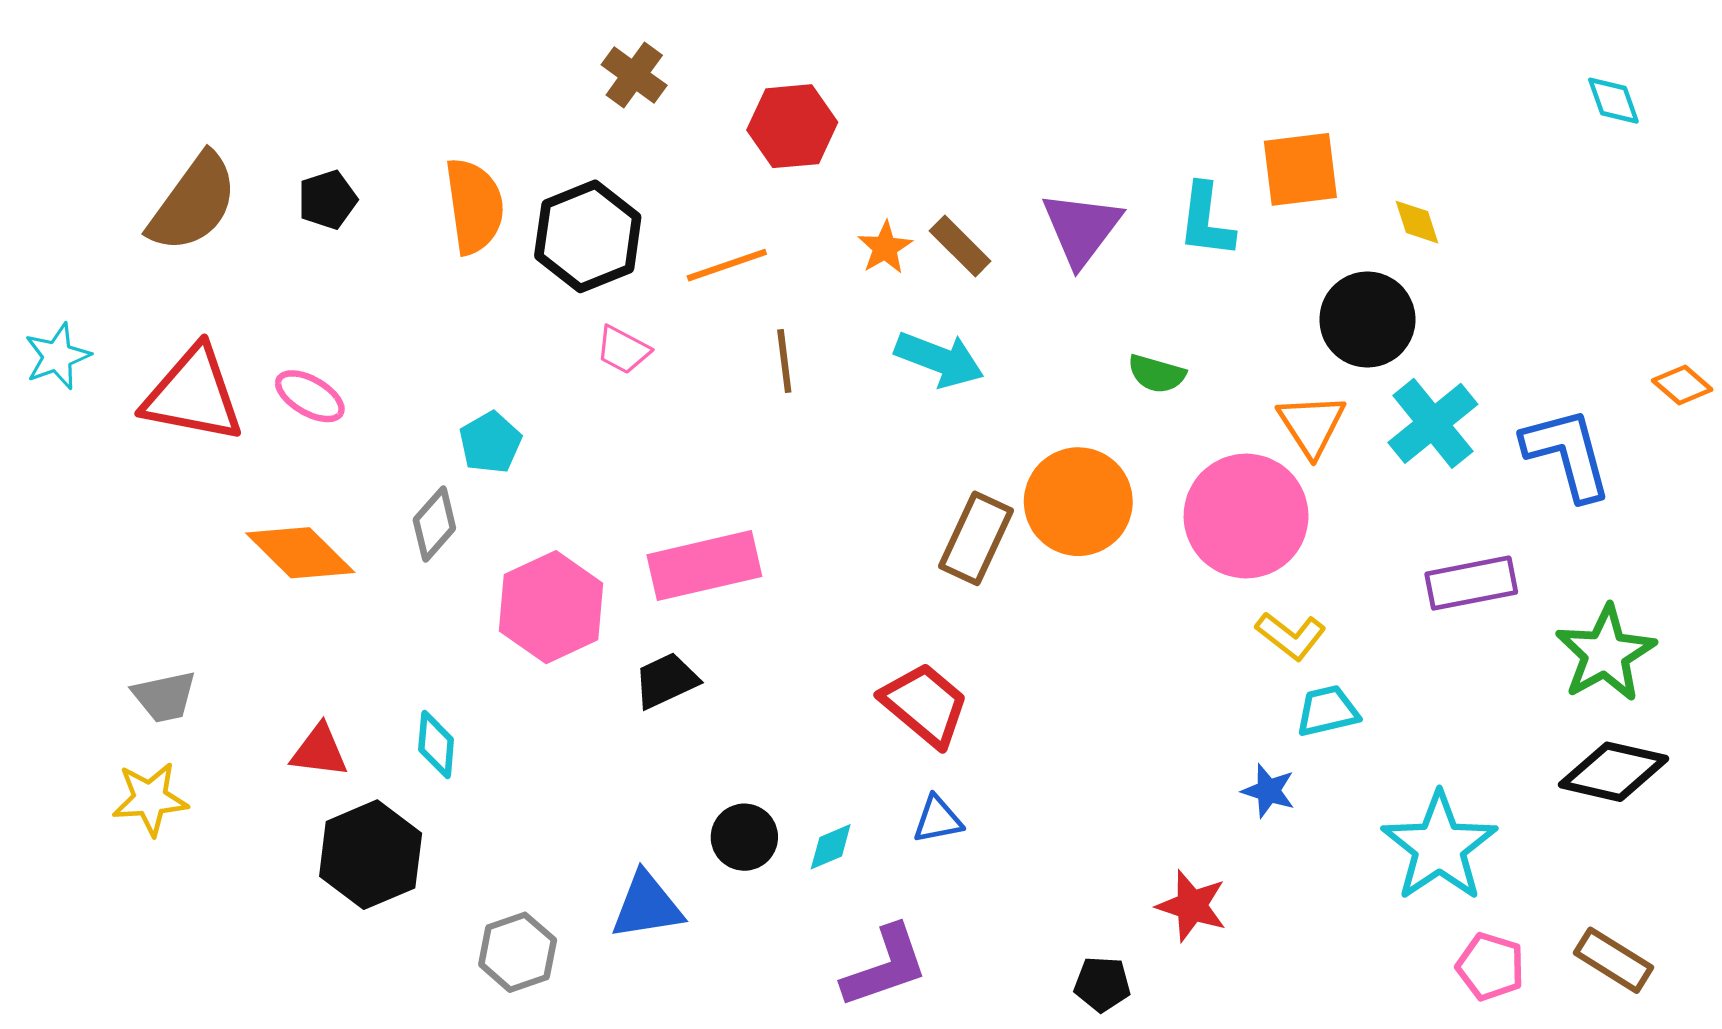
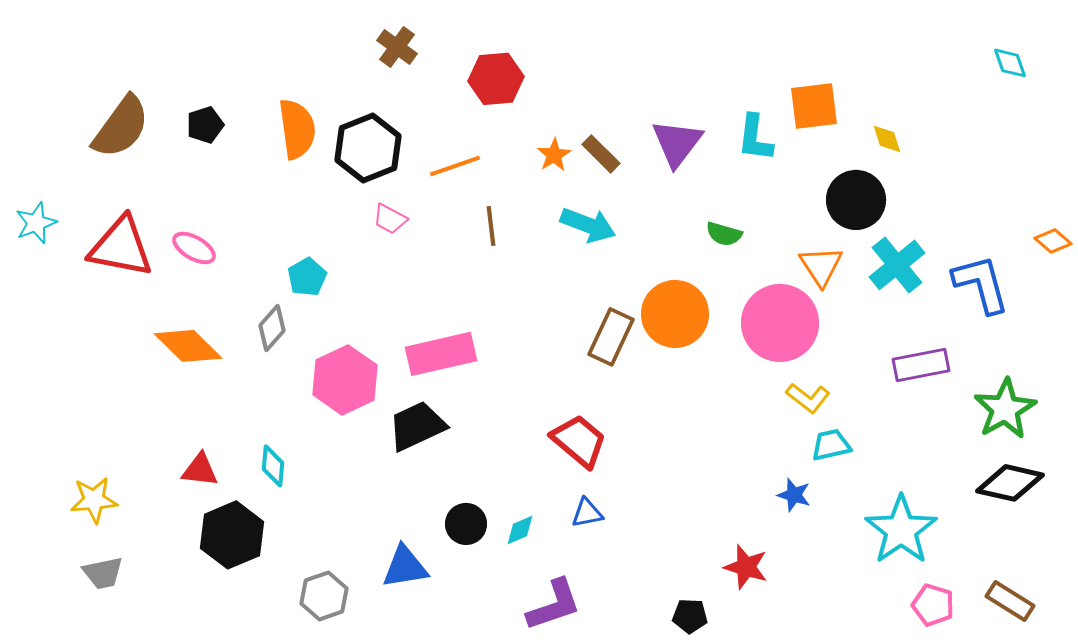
black trapezoid: (666, 681) -> (417, 426), size x1.4
gray trapezoid: (164, 697) -> (103, 573), moved

